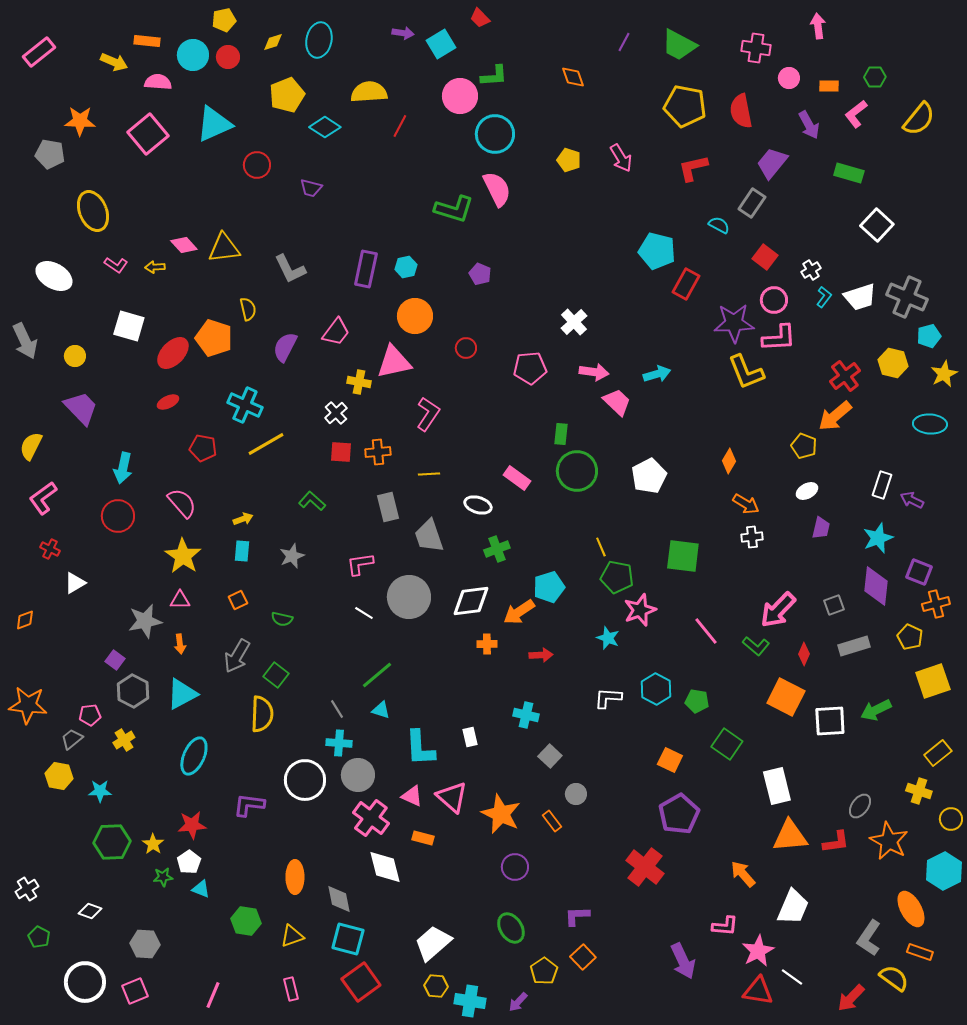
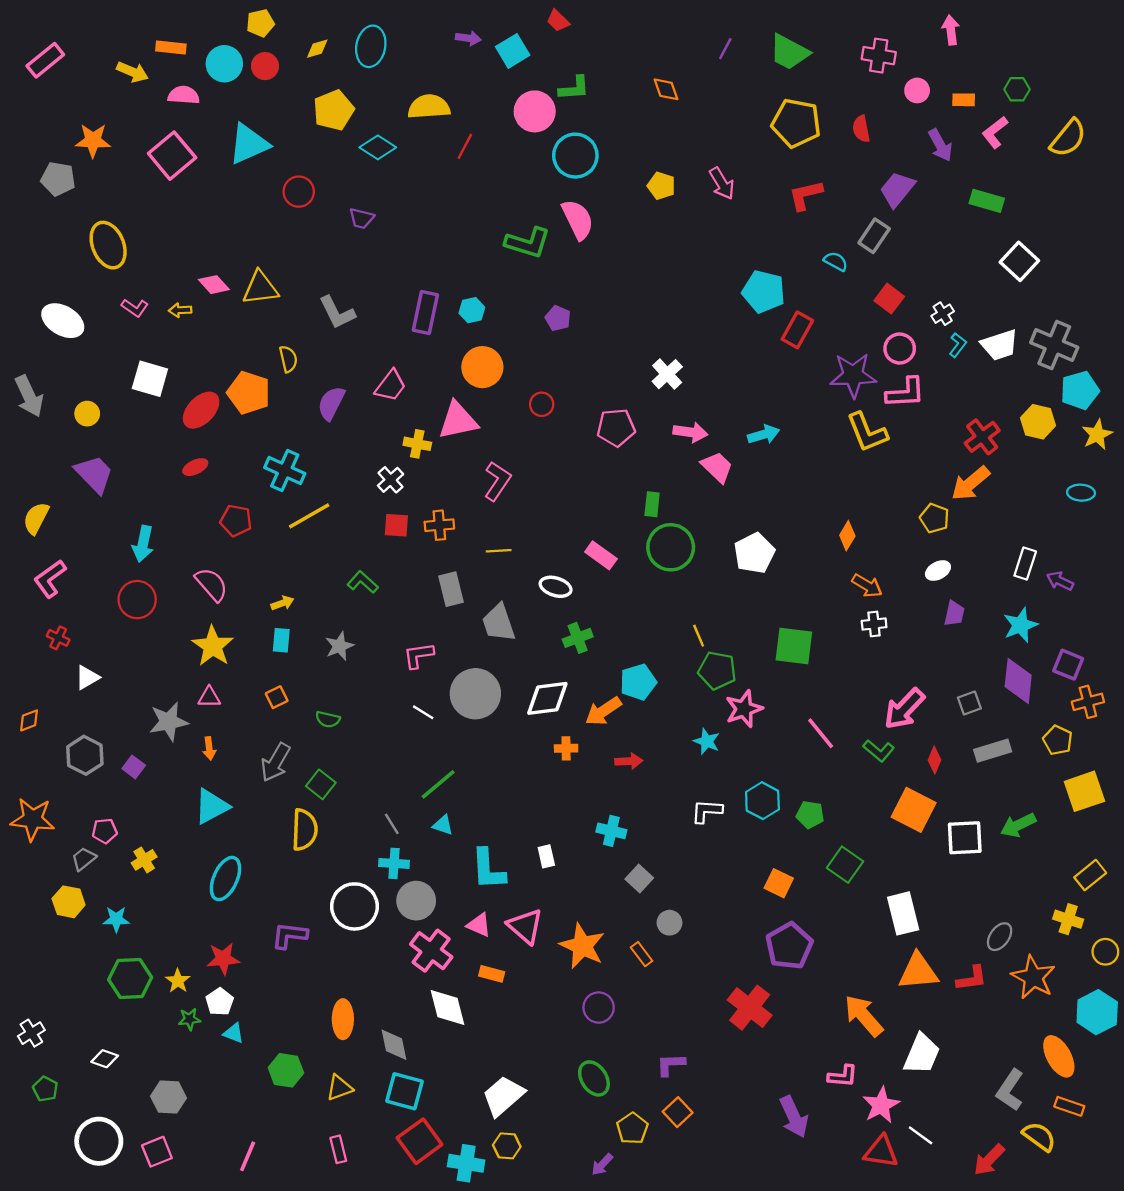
red semicircle: (741, 111) -> (861, 129), size x0.7
cyan pentagon: (929, 336) -> (1080, 390), size x1.4
cyan ellipse: (930, 424) -> (1081, 493), size x0.7
gray hexagon: (133, 691) -> (85, 755), moved
orange arrow: (743, 874) -> (864, 1016), size x1.4
cyan cross: (470, 1001) -> (466, 1163), moved

